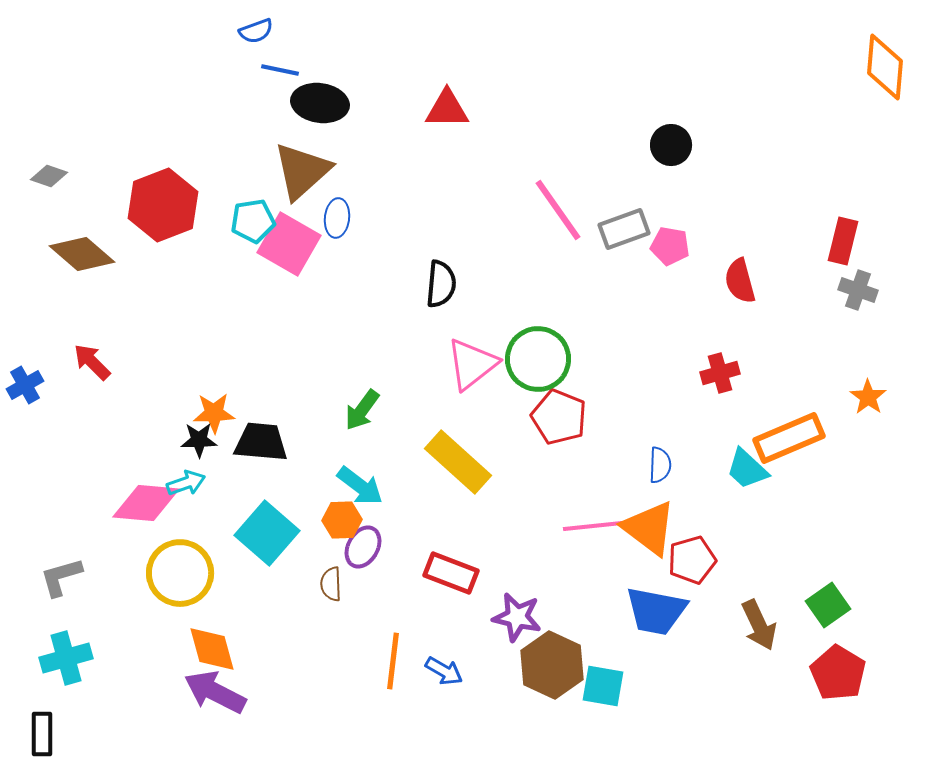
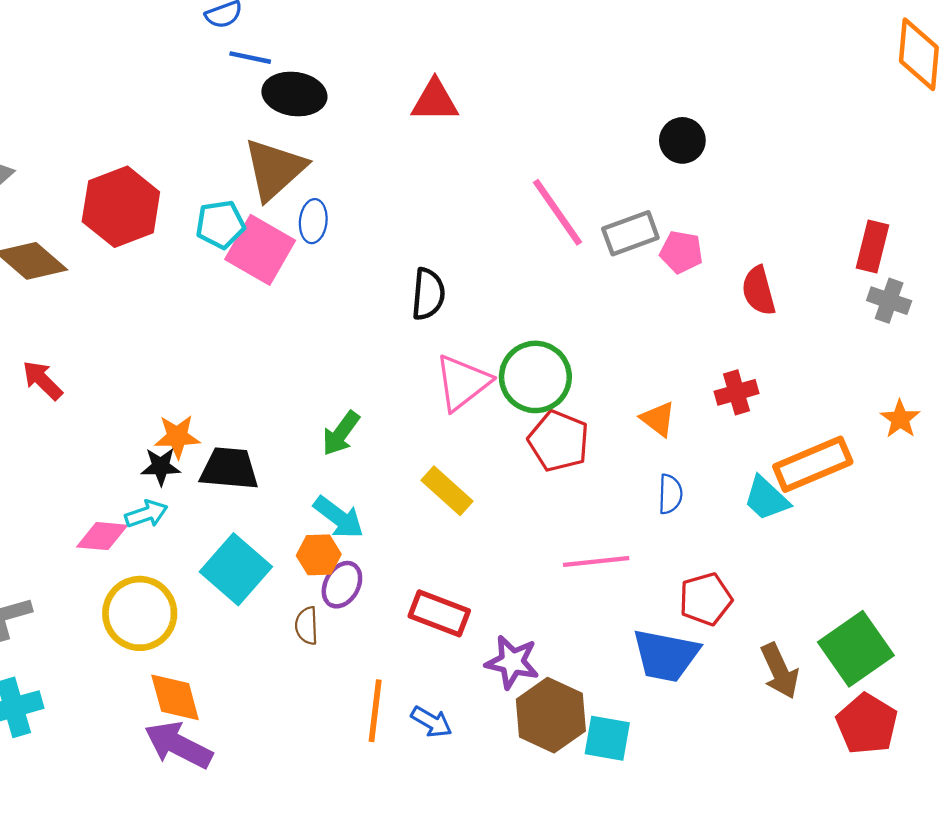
yellow rectangle: (458, 462) -> (447, 491), size x0.7
pink diamond: (146, 503) -> (102, 536), size x0.7
orange triangle: (649, 528) -> (658, 419), moved, size x0.6
green square: (828, 605) -> (856, 649), size x1.5

